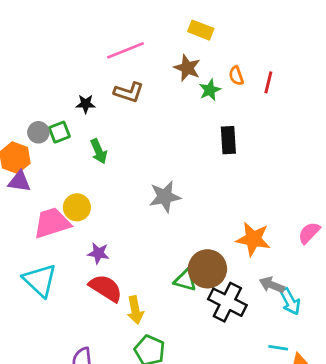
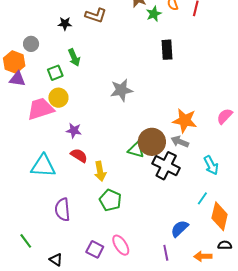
green square: (59, 132) -> (55, 73), moved
cyan triangle: (40, 280) -> (43, 166), moved, turned -40
gray arrow: (272, 285) -> (180, 142), moved
red semicircle: (106, 288) -> (79, 155), size x0.7
cyan line: (278, 348) -> (202, 198), turned -64

